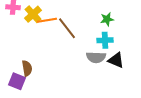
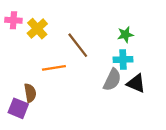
orange line: (47, 20) -> (54, 68), moved
gray semicircle: (96, 57) -> (112, 80), turned -66

